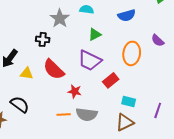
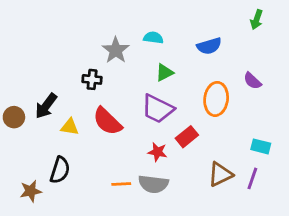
red star: (75, 91) -> (158, 152), moved
cyan rectangle: (129, 101) -> (261, 146), moved
black semicircle: (20, 104) -> (60, 170), turned 72
brown triangle: (125, 122) -> (220, 174), moved

